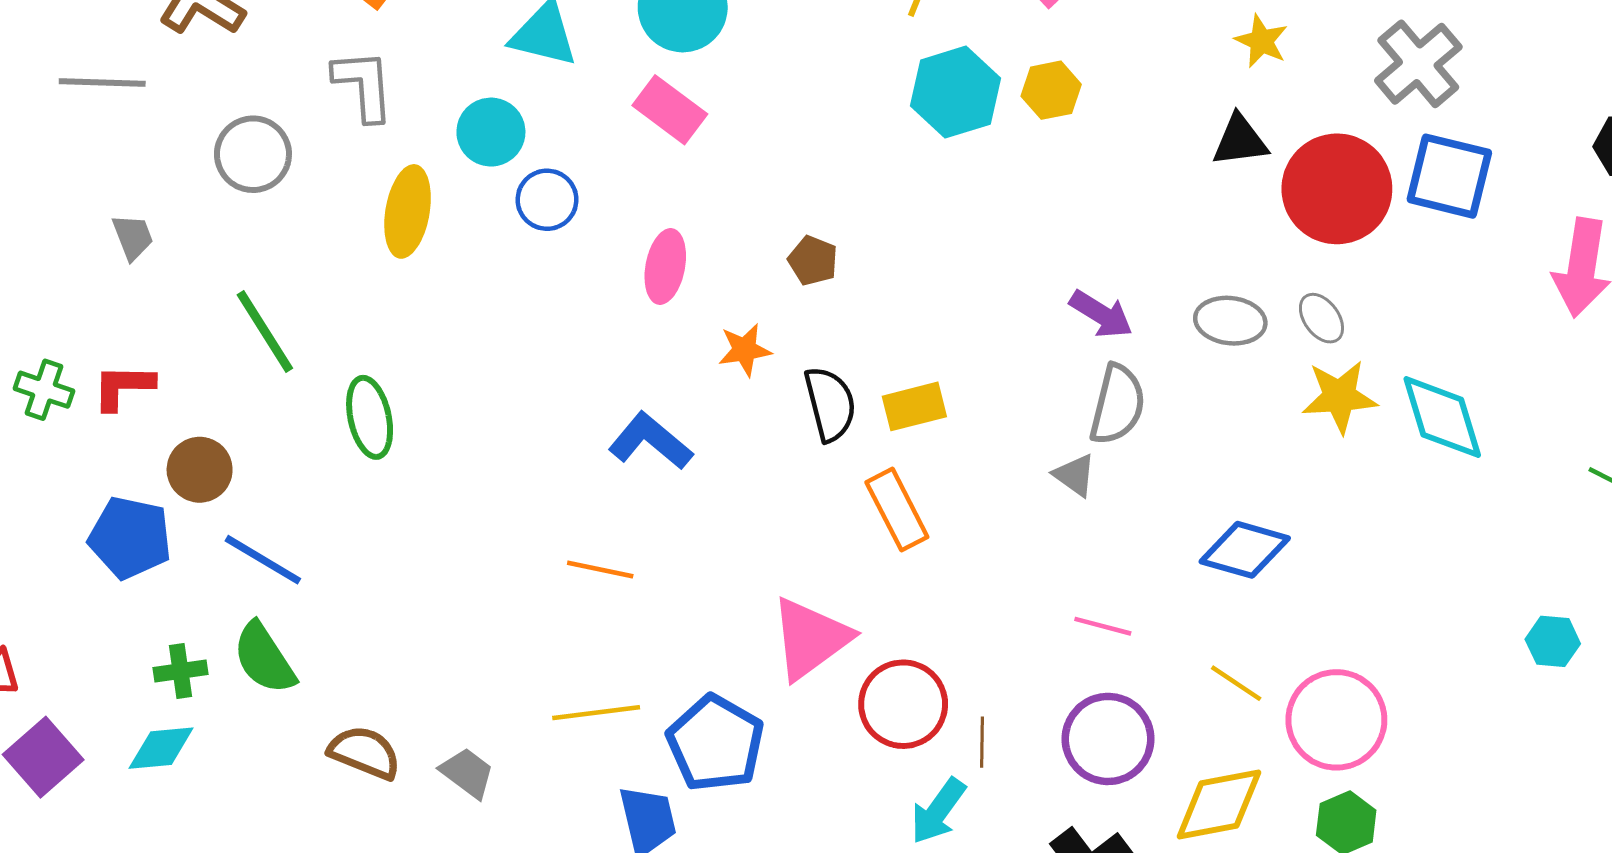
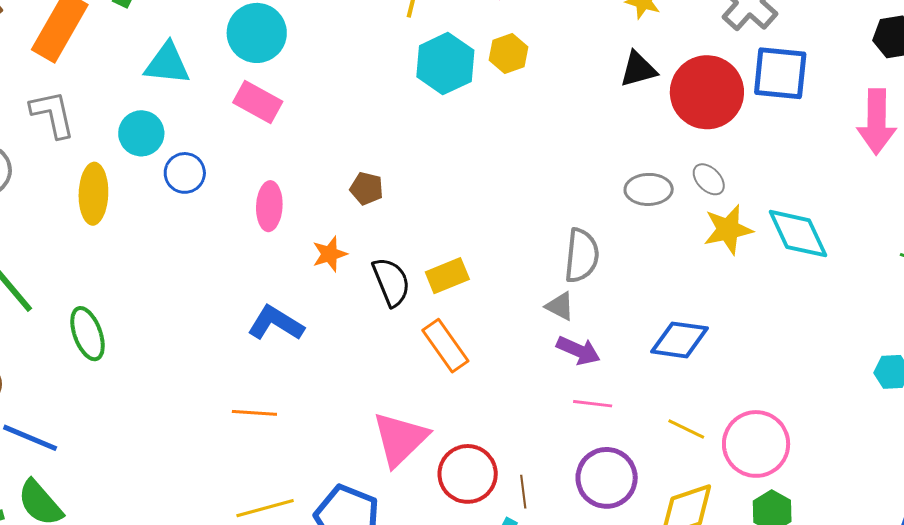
purple arrow: (1101, 314) -> (578, 350), moved

